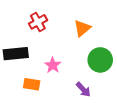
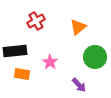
orange rectangle: (32, 84) -> (22, 74), moved

